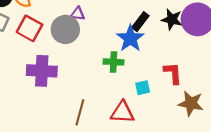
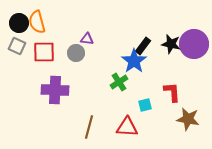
red square: (29, 28) -> (44, 52), turned -30
gray circle: (65, 29) -> (76, 53), size x0.7
green cross: (114, 62) -> (119, 82), turned -36

